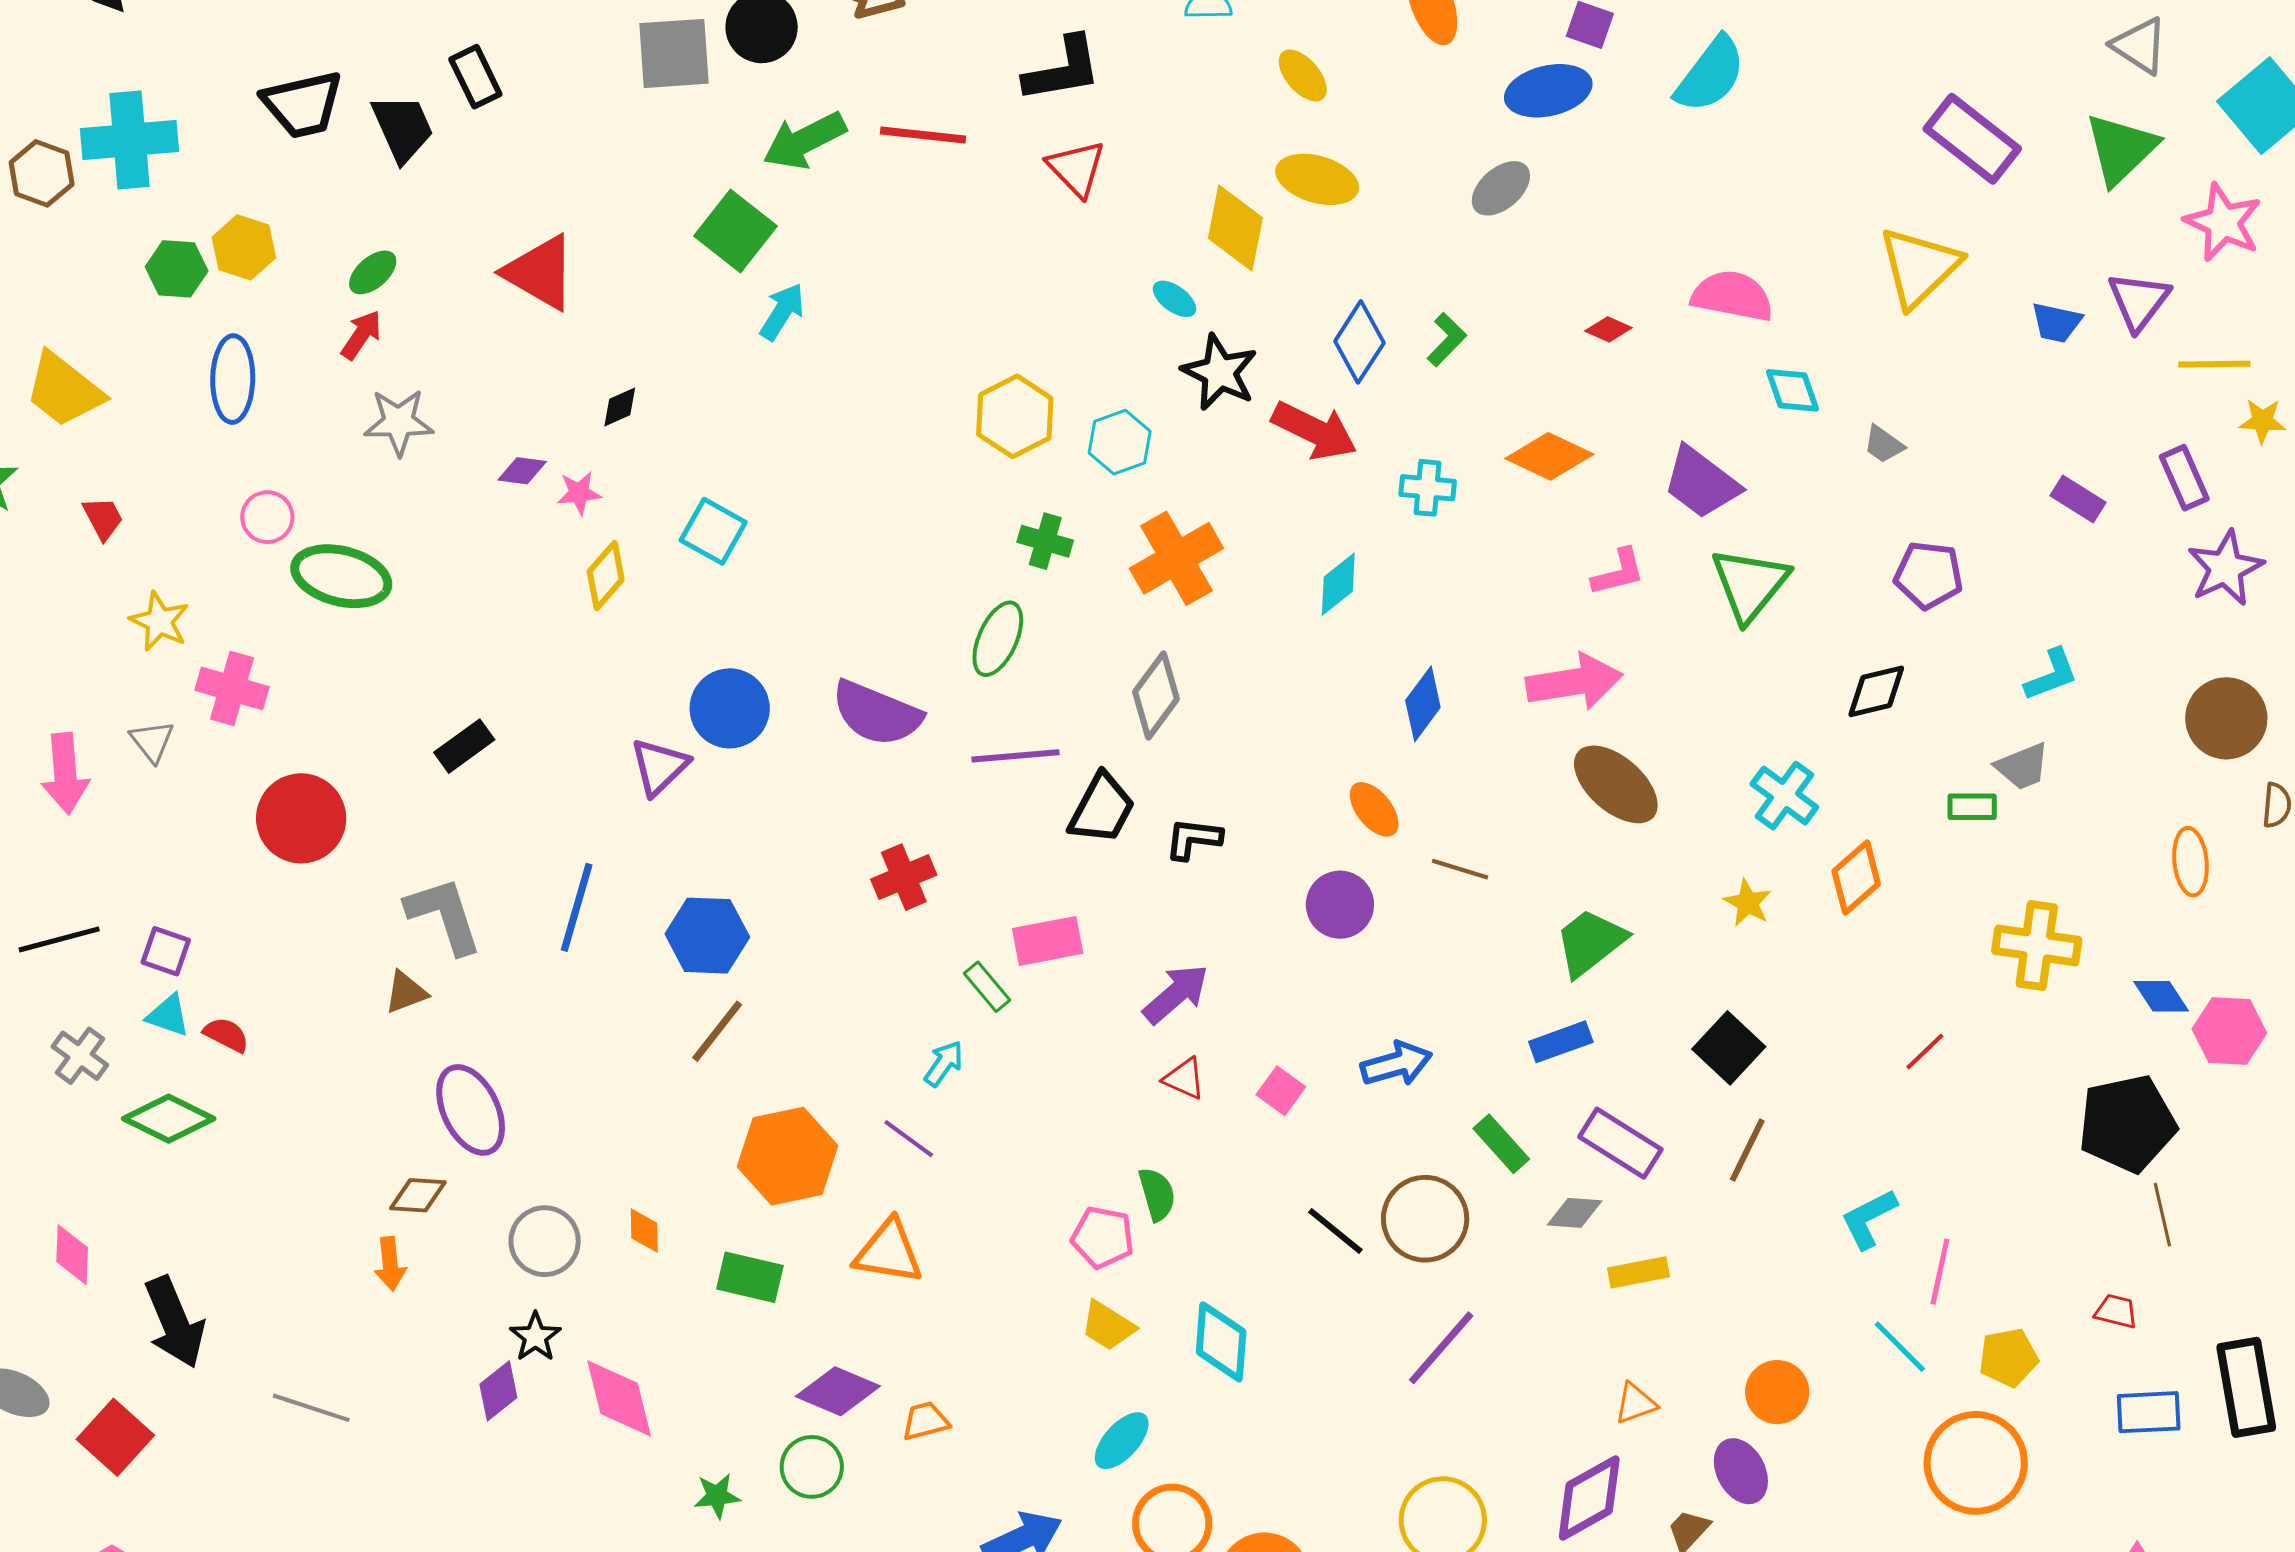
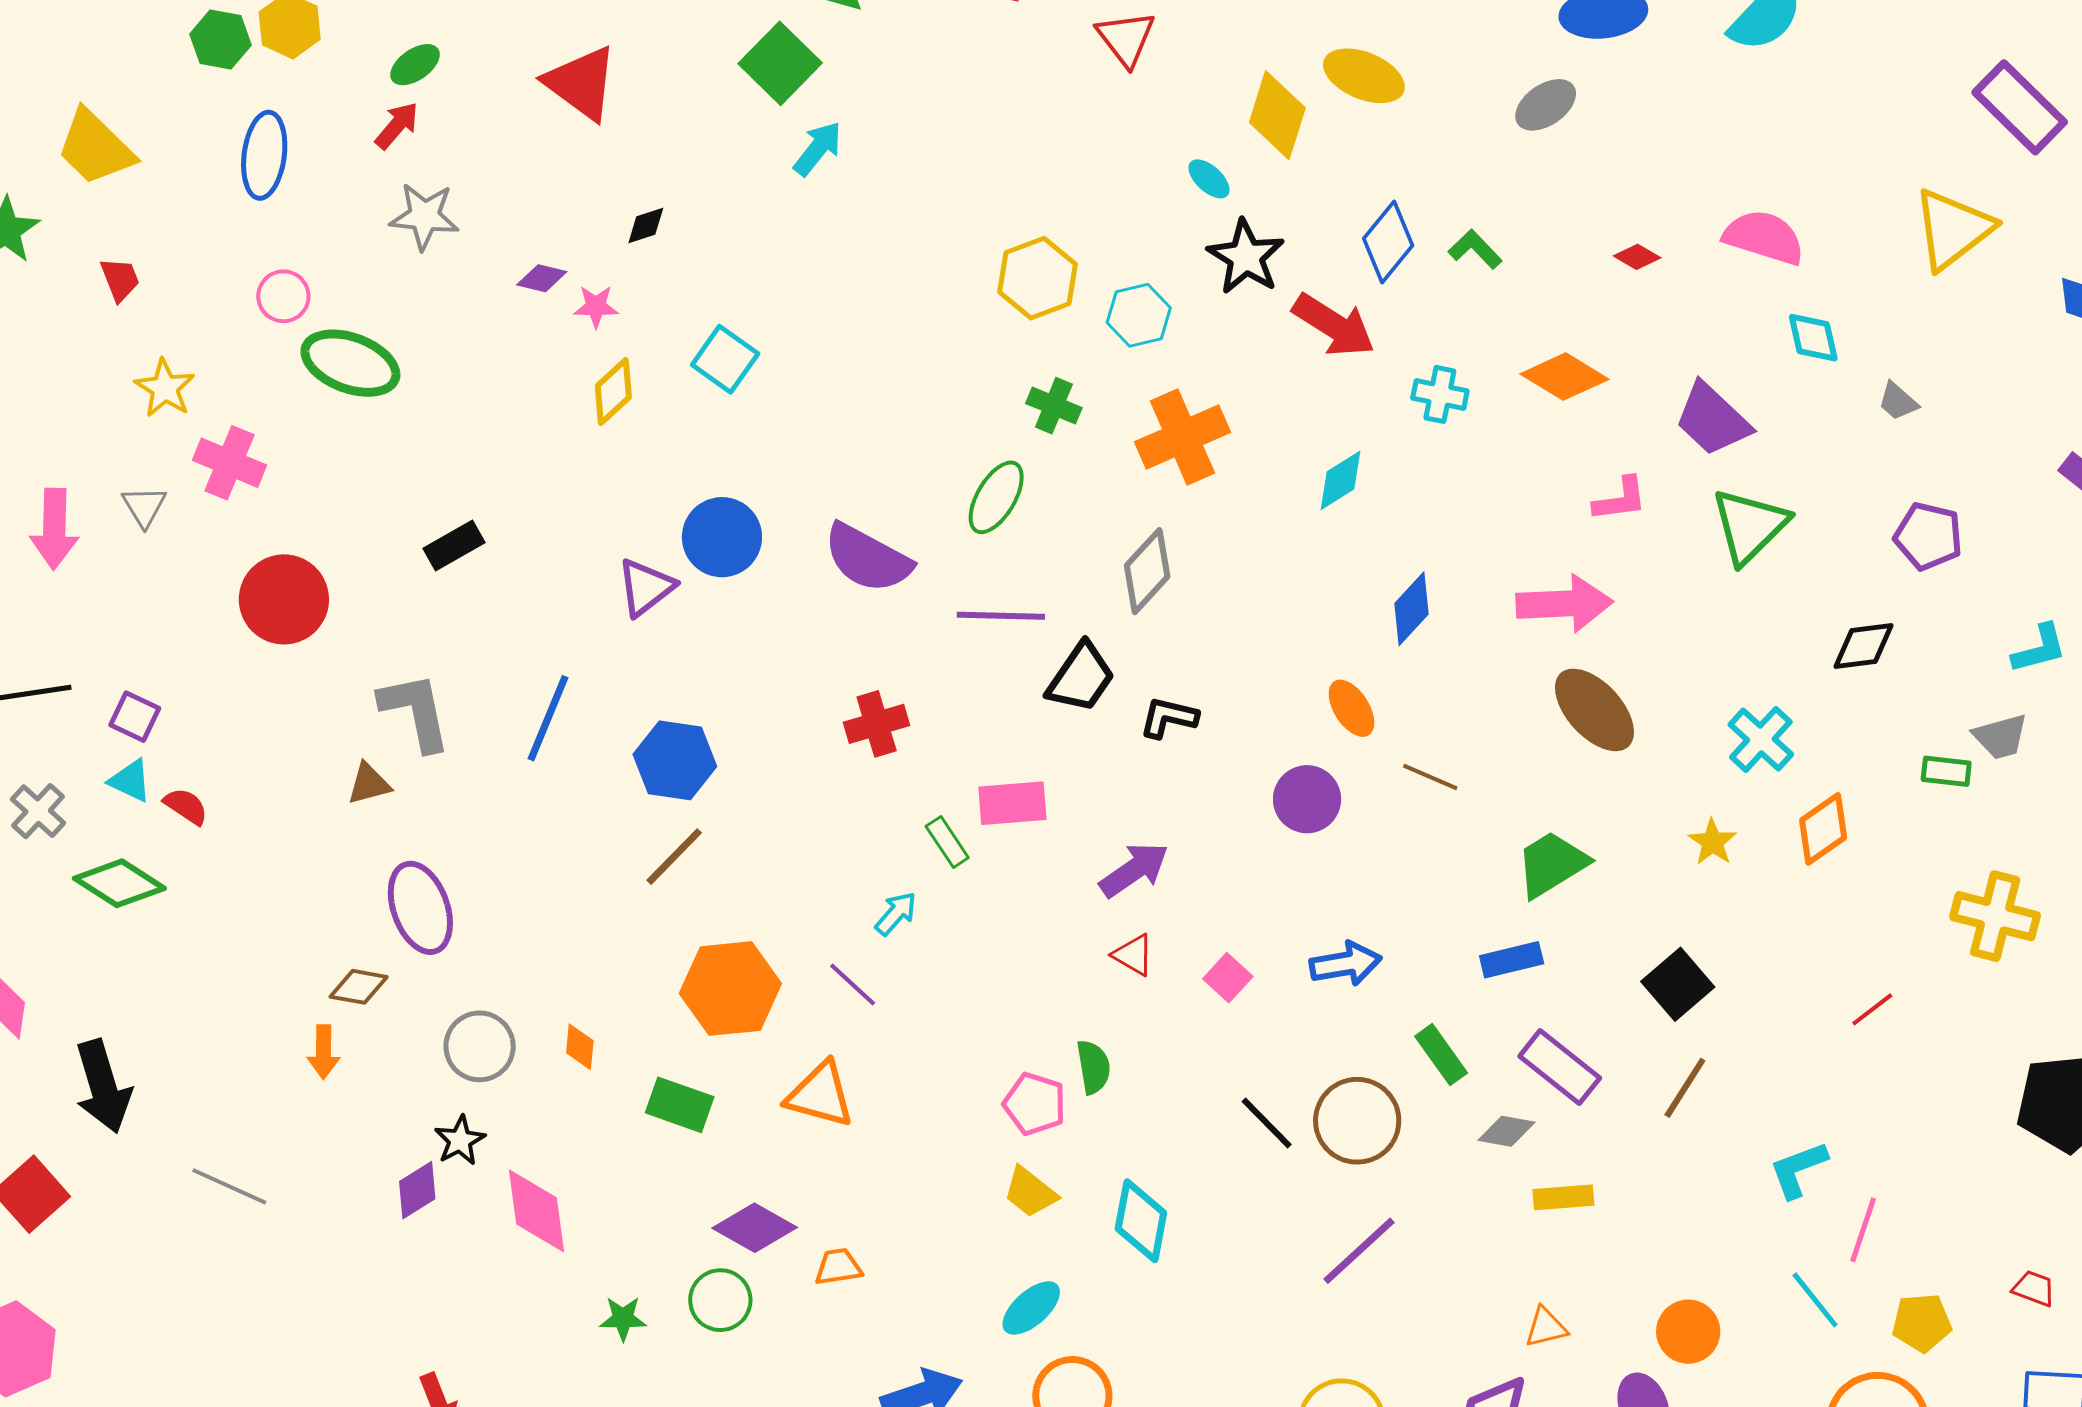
green L-shape: (1447, 340) -> (1475, 249), turned -94

